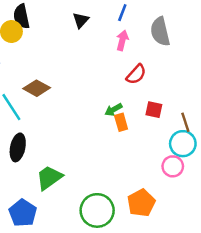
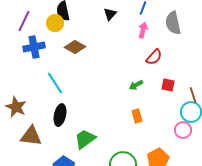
brown diamond: (37, 88) -> (75, 47), moved
orange rectangle: (121, 122) -> (137, 116), moved

